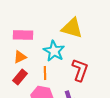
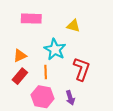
yellow triangle: (72, 28) -> (73, 26), size x0.6
pink rectangle: (23, 35) -> (31, 19), moved

